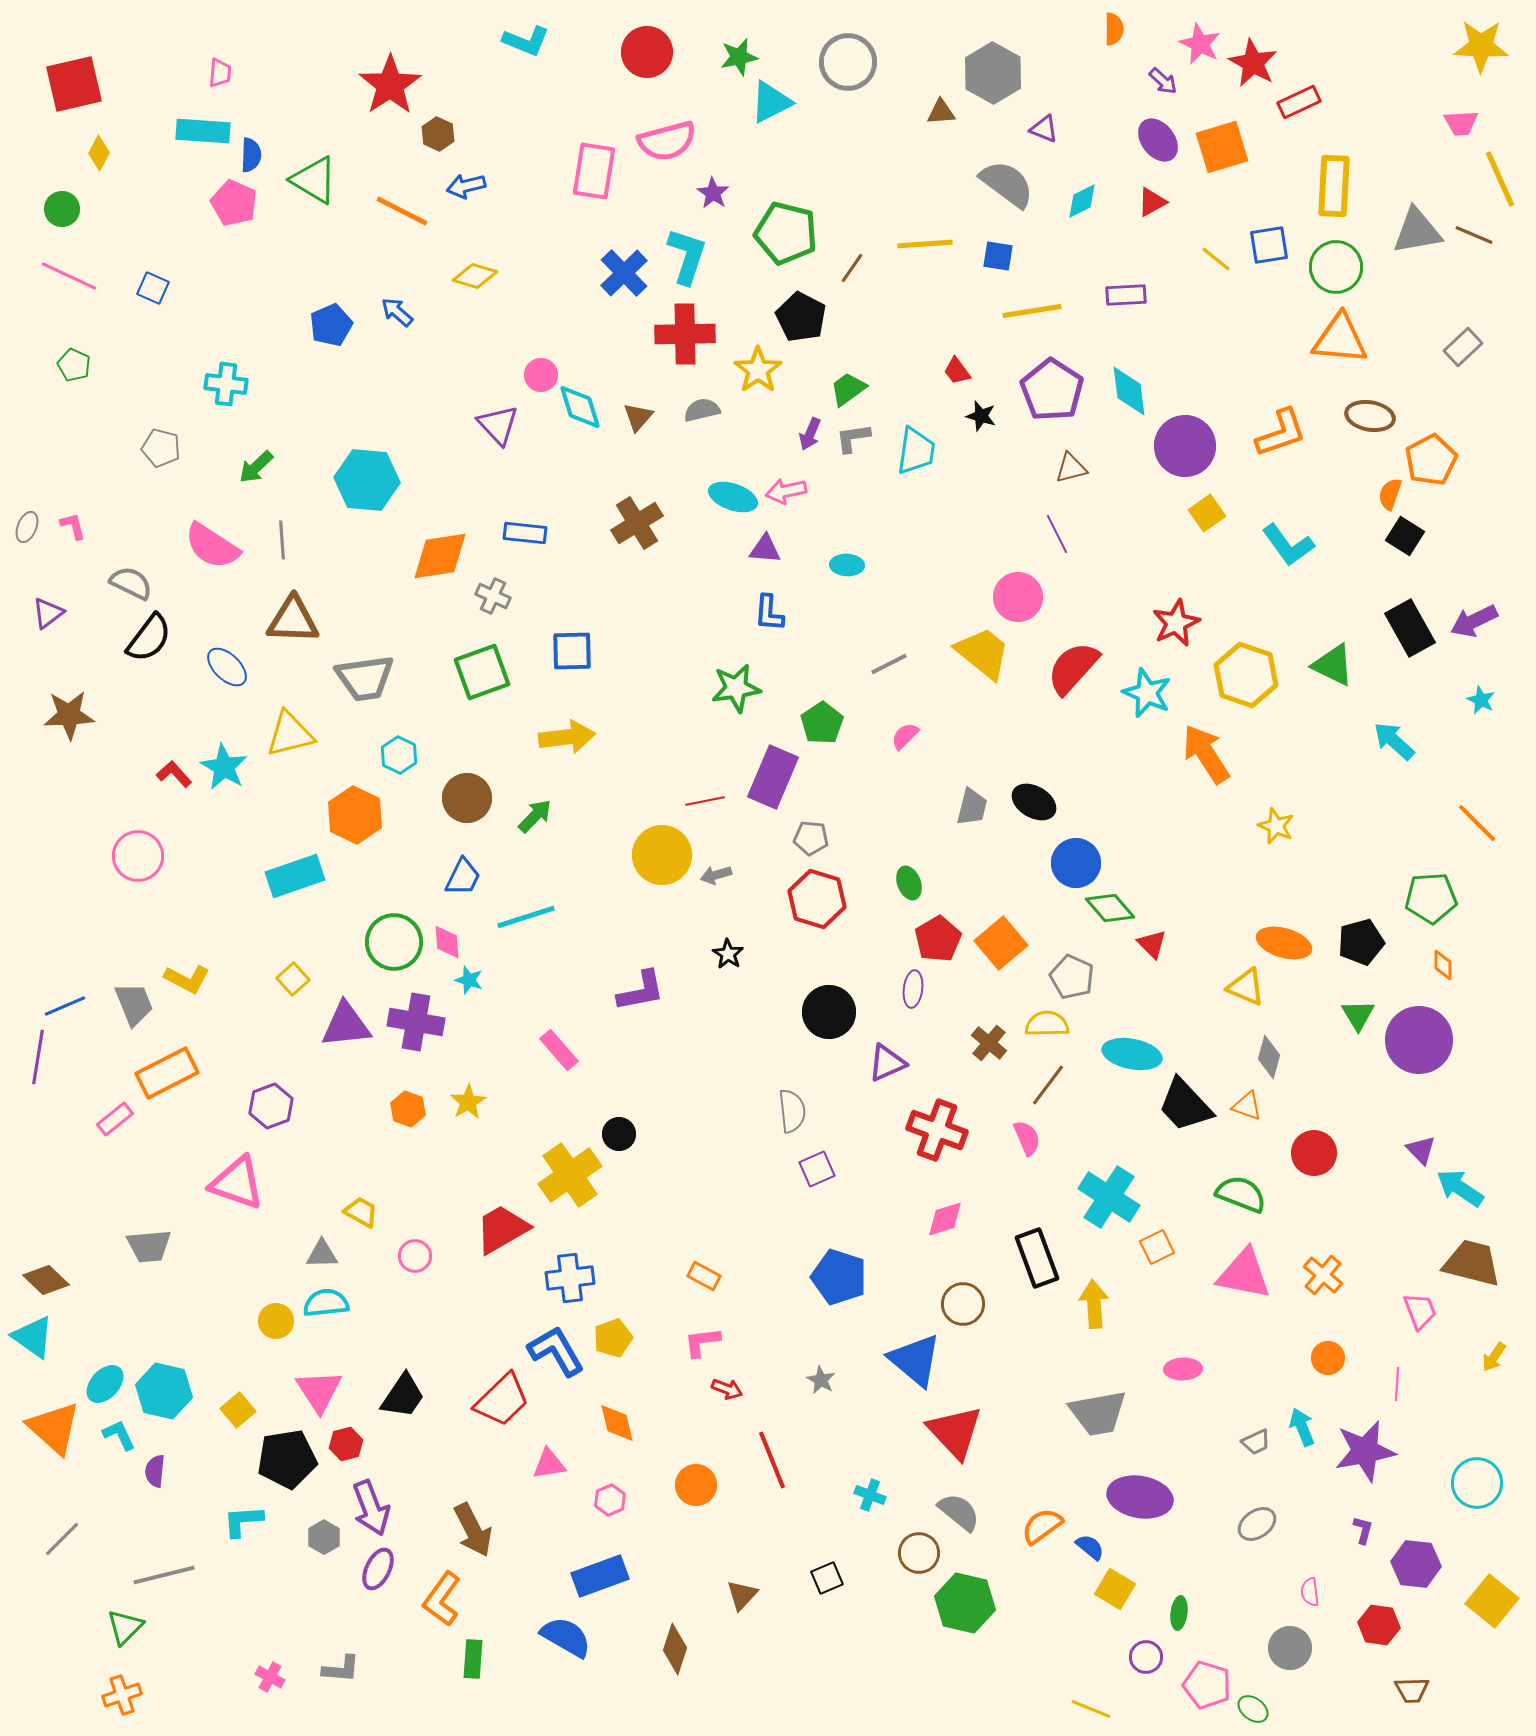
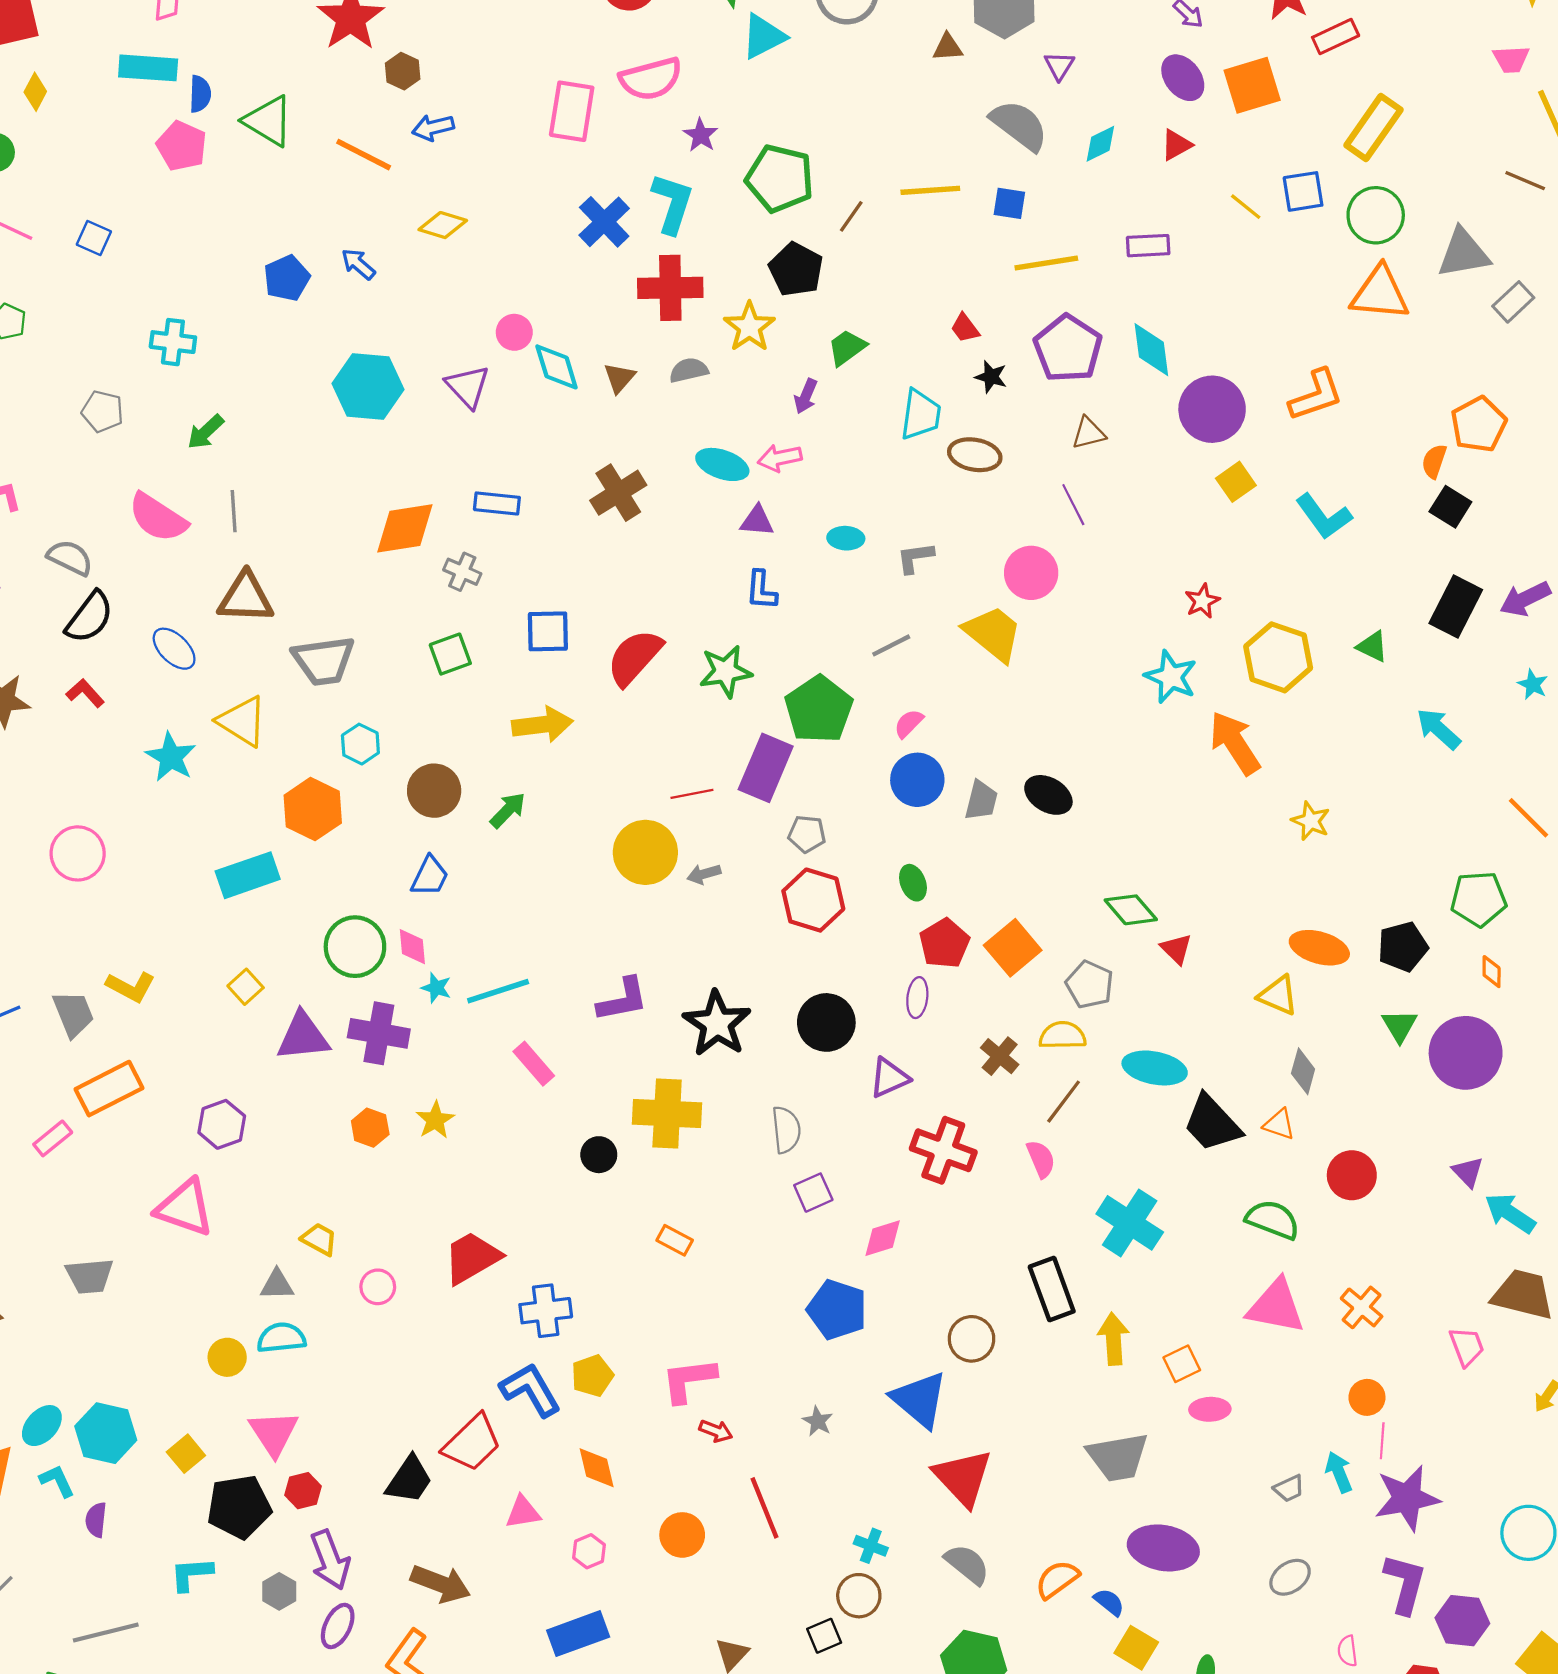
purple triangle: (1044, 129) -> (1059, 66), turned 40
yellow rectangle: (1334, 186) -> (1373, 128), turned 32
gray triangle: (1417, 231) -> (1463, 253), moved
brown ellipse: (1370, 416) -> (975, 455), moved
gray L-shape: (853, 438) -> (915, 558), moved
cyan hexagon: (367, 480) -> (368, 386), moved
red star: (1176, 623) -> (1202, 601), size x0.7
black rectangle: (1410, 628) -> (1456, 606), turned 56
green triangle: (1333, 665) -> (1372, 647), size x0.7
red semicircle: (1073, 668) -> (635, 657), moved
green square: (482, 672) -> (450, 654), size x0.7
green pentagon: (822, 723) -> (819, 709), size x1.5
yellow triangle: (290, 734) -> (242, 721), turned 46
red L-shape: (174, 774) -> (85, 693), moved
blue circle: (1076, 863) -> (917, 780), moved
cyan line: (526, 917) -> (498, 991), moved
black star: (728, 954) -> (717, 1024), moved, size x2.0
yellow cross: (570, 1175) -> (667, 1113), moved, turned 38
pink diamond: (945, 1219) -> (883, 1238), moved
orange square: (1157, 1247) -> (1182, 1364), moved
orange rectangle: (704, 1276) -> (675, 1240), moved
pink L-shape: (702, 1342) -> (689, 1380), size x1.4
pink line: (1397, 1384) -> (1382, 1441), moved
black trapezoid: (403, 1396) -> (409, 1480), moved
brown arrow: (473, 1530) -> (441, 1584), turned -42
purple L-shape: (1363, 1530) -> (1405, 1584), size x2.0
brown circle: (919, 1553) -> (859, 1596), moved

